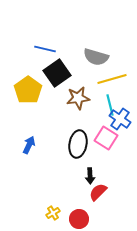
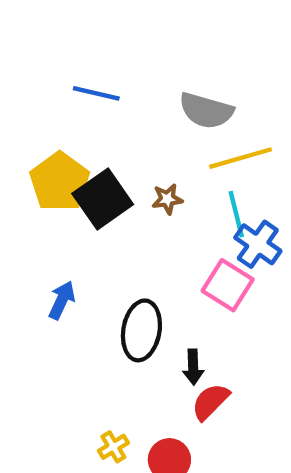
black square: (57, 73) -> (103, 199), moved
brown star: (78, 98) -> (167, 199), size x0.6
black ellipse: (78, 144) -> (141, 330), moved

